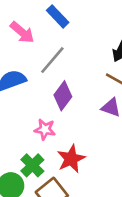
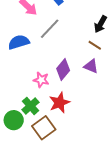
purple diamond: (63, 96) -> (63, 70), moved

